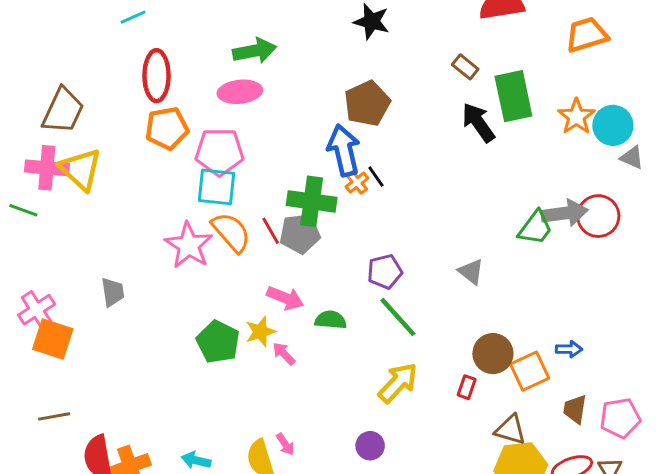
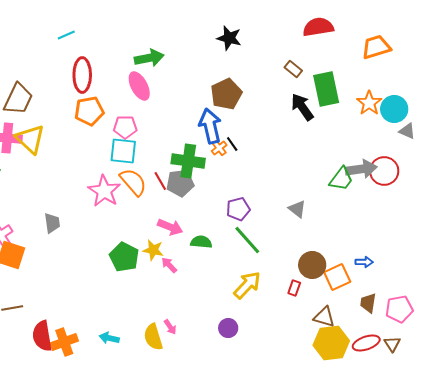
pink ellipse: (240, 92) -> (139, 86), turned 68
pink pentagon: (219, 152) -> (125, 127), size x0.7
yellow star: (260, 332) -> (153, 250), turned 30

